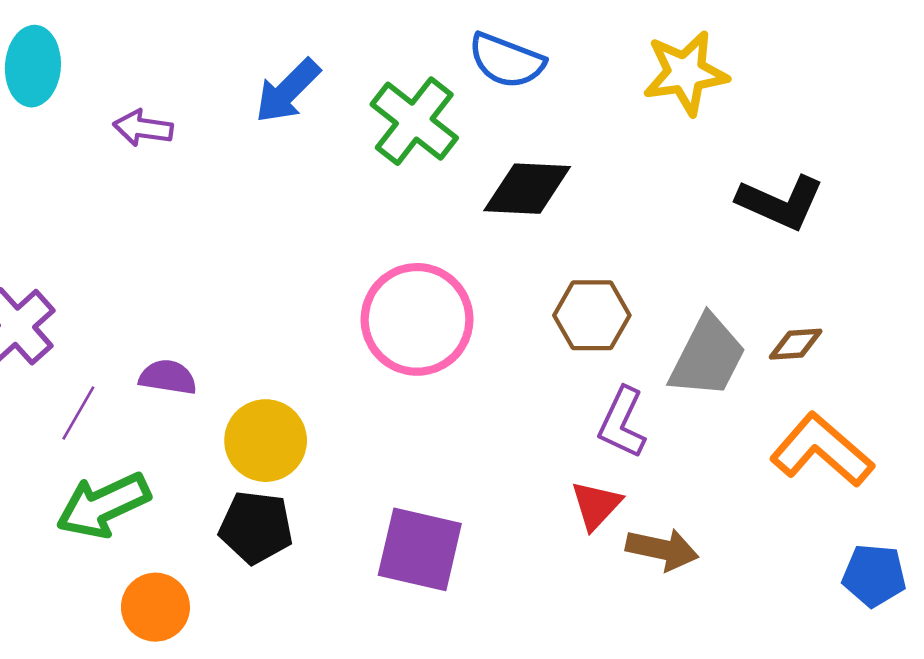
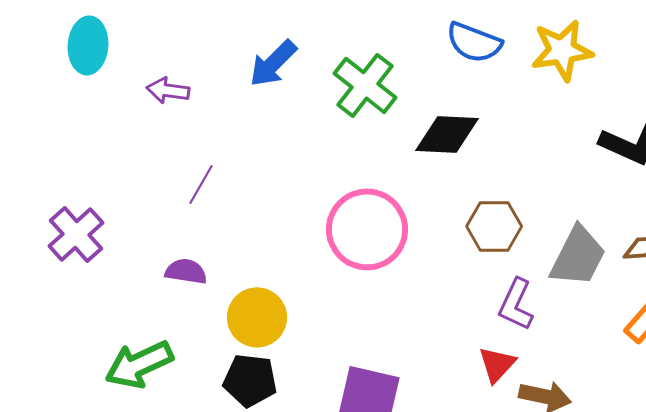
blue semicircle: (507, 61) -> (474, 42), moved
purple line: (78, 413) -> (201, 184), moved

